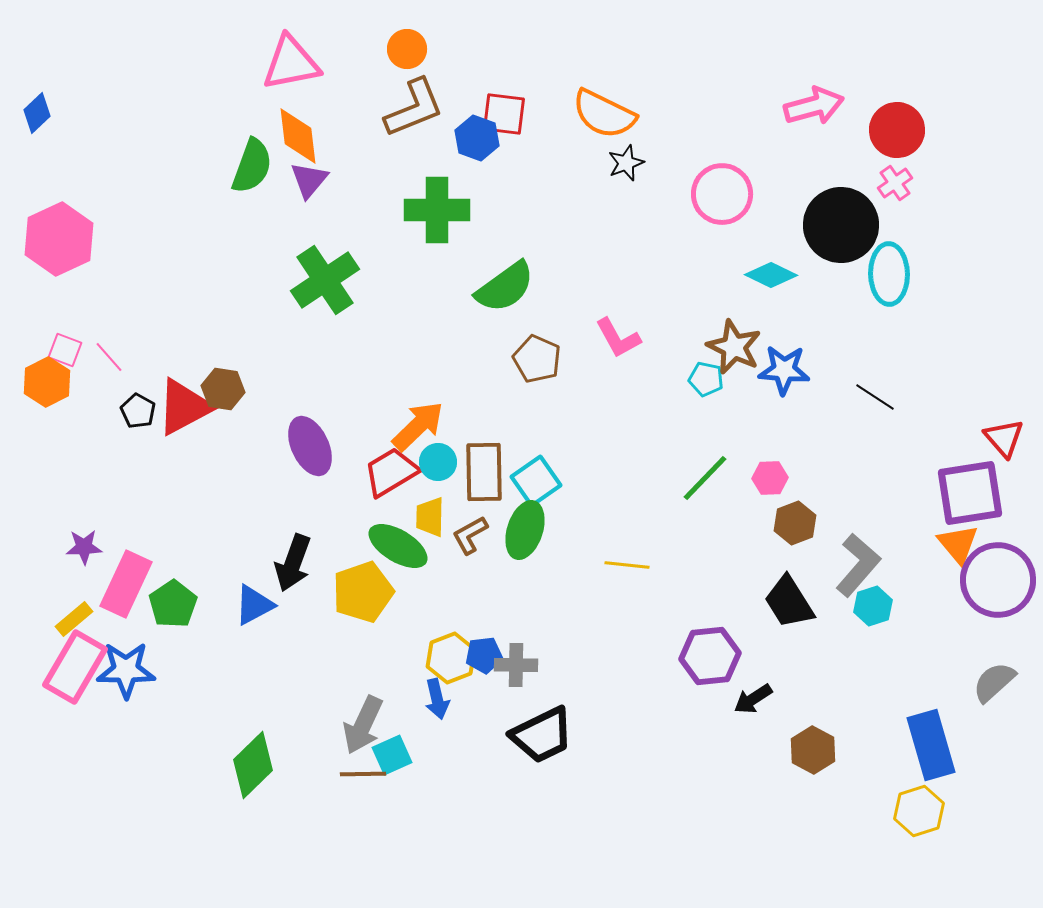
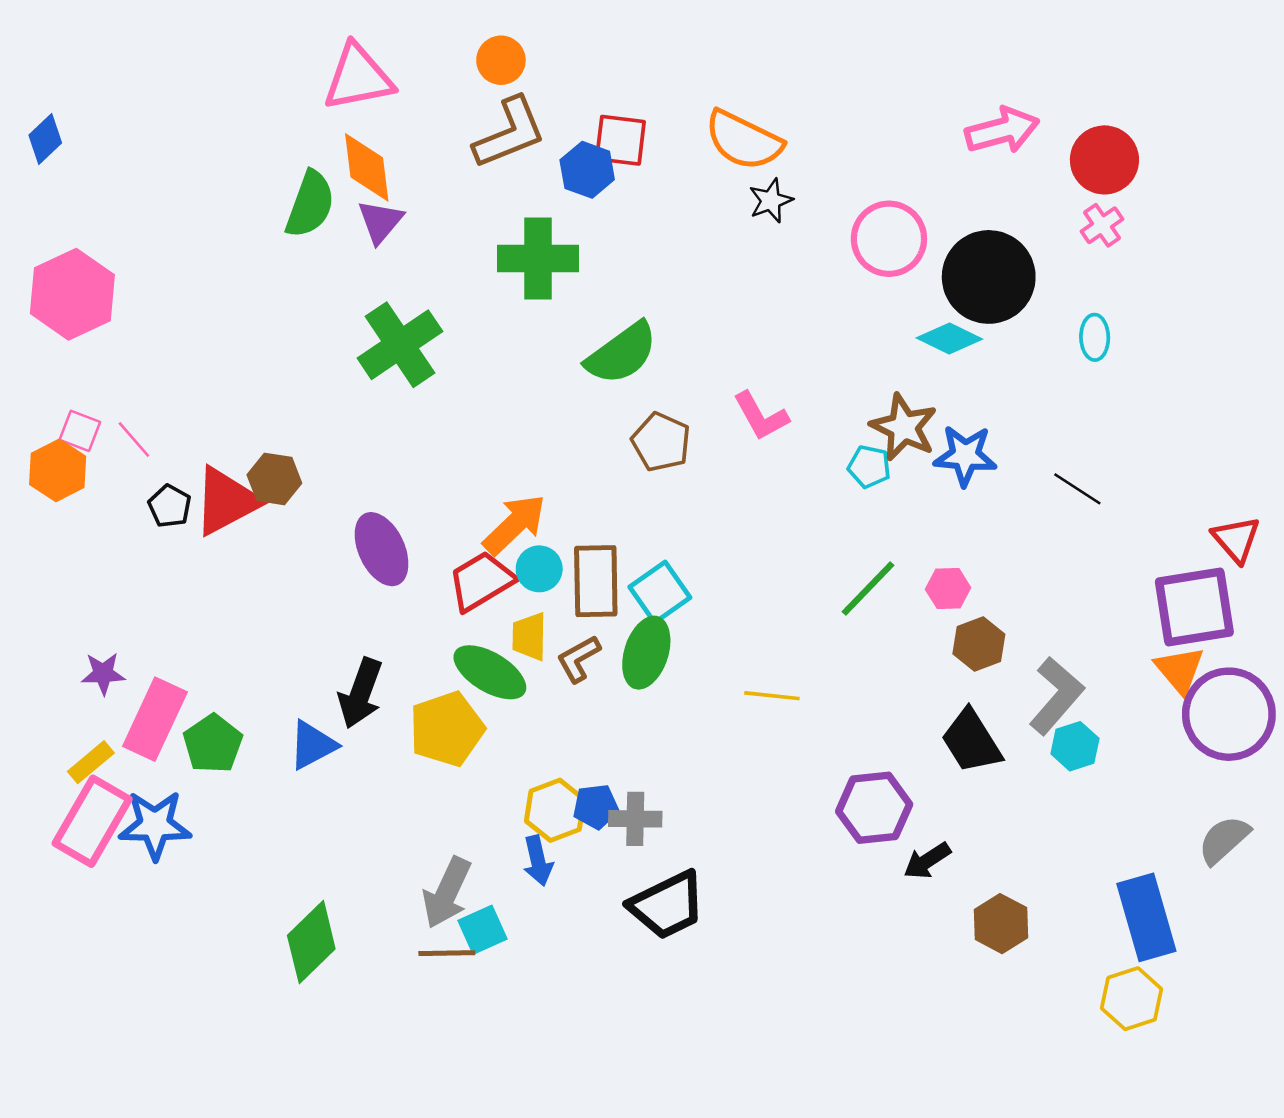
black circle: (841, 225) -> (989, 277), moved
cyan ellipse: (889, 274) -> (1095, 337), size x0.6

